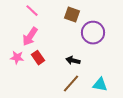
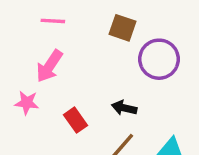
pink line: (32, 11) -> (53, 21), turned -40
red rectangle: (38, 58) -> (75, 120), moved

